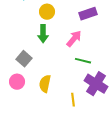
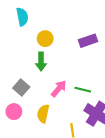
pink arrow: (74, 39) -> (59, 89), moved

